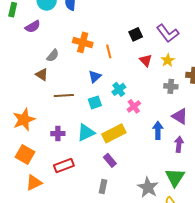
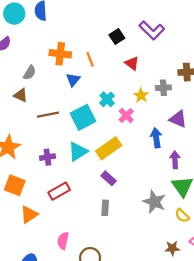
yellow star: (168, 60) -> (141, 95), moved
blue triangle: (95, 76) -> (73, 80), moved
cyan square: (95, 102) -> (83, 117), size x1.6
purple arrow: (179, 144) -> (175, 160), moved

